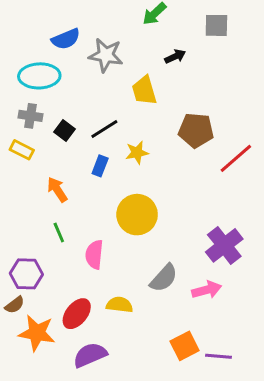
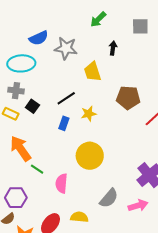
black arrow: (175, 56) -> (113, 48), turned -56
black square: (65, 131) -> (32, 106), moved
orange arrow: (57, 190) -> (21, 149), moved, size x1.5
green line: (59, 232) -> (37, 169), turned -32

